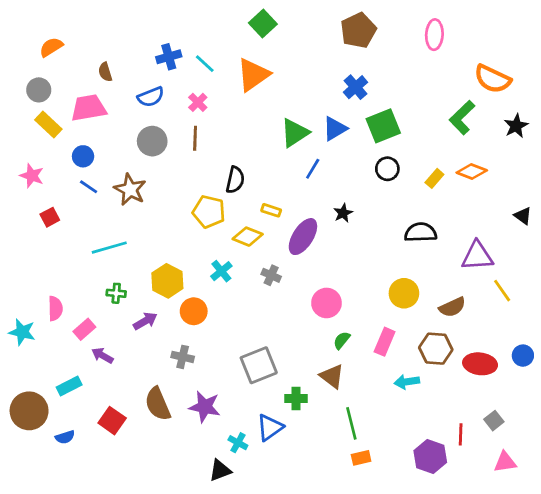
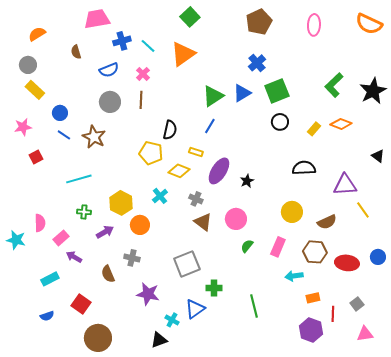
orange semicircle: (492, 79) -> (369, 24), moved
pink trapezoid: (89, 108) -> (97, 19), moved
black star: (516, 126) -> (373, 91), size x1.5
blue line: (313, 169) -> (210, 126), moved
pink star: (32, 176) -> (23, 127), turned -30
black star: (343, 213) -> (247, 181), moved
brown triangle: (332, 376) -> (203, 222), moved
brown semicircle: (158, 404) -> (108, 274), moved, size x0.7
brown circle: (29, 411) -> (98, 338), moved
orange rectangle: (361, 458) -> (313, 298), moved

